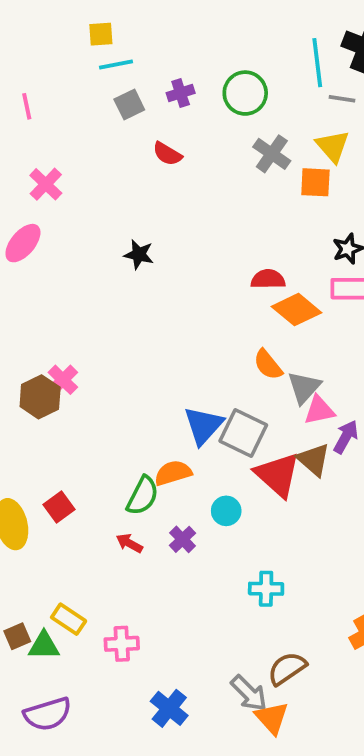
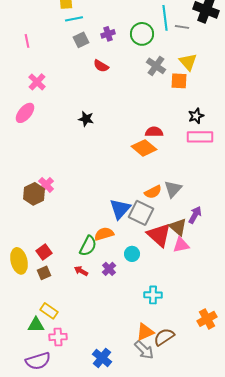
cyan line: (317, 63) -> (165, 18), moved
gray line: (342, 99) -> (182, 27), moved
orange diamond: (296, 310) -> (144, 148), moved
orange semicircle: (268, 365) -> (153, 192), moved, turned -78
pink triangle: (319, 410) -> (181, 245), moved
brown square: (17, 636) -> (44, 273), moved
pink cross: (122, 644) -> (58, 337), moved
orange triangle: (272, 718) -> (145, 332), moved, turned 48

